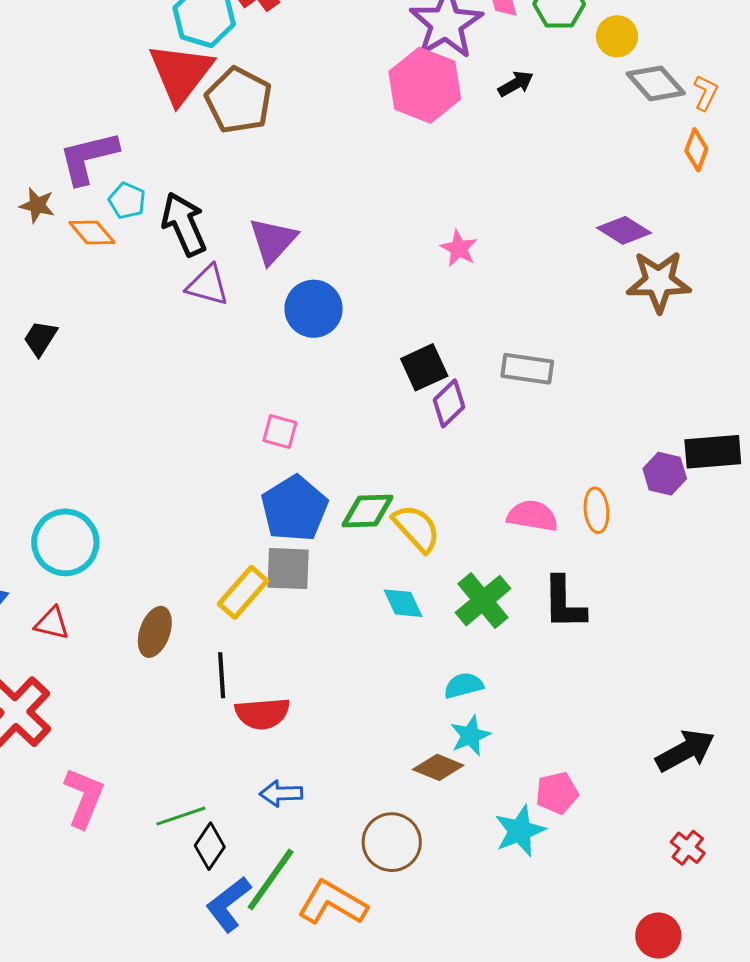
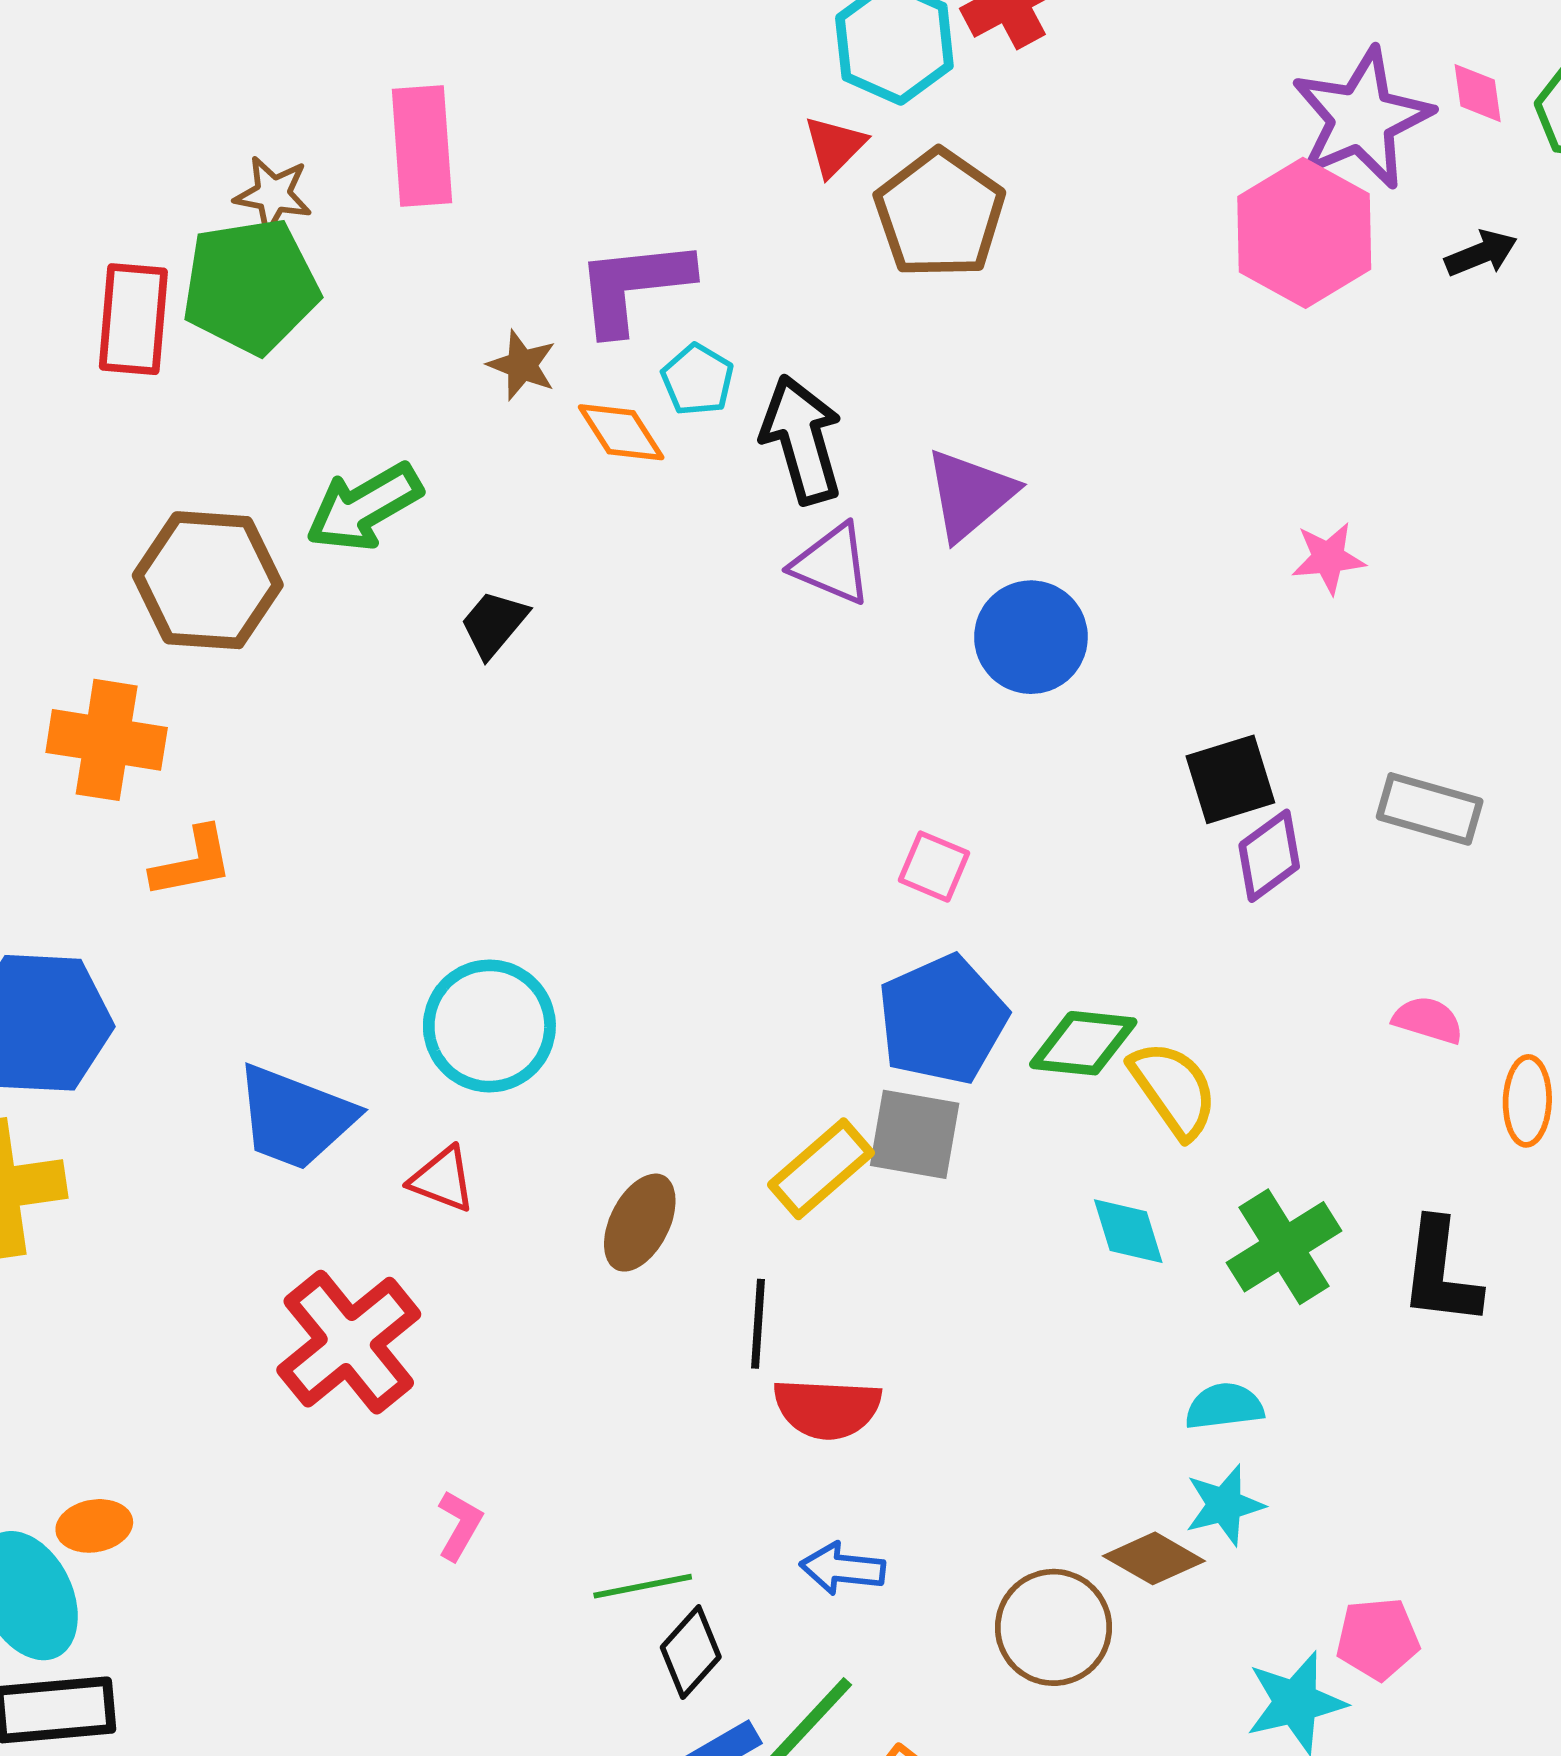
red triangle: (181, 73) -> (835, 146), size x0.5
pink star: (459, 248) -> (1328, 558), turned 30
pink semicircle: (532, 516) -> (1428, 1020), moved, size x0.7
pink L-shape: (84, 798) -> (460, 1525), size x0.6
brown circle: (392, 842) -> (1053, 1627), moved

